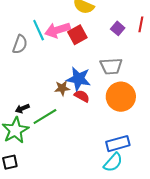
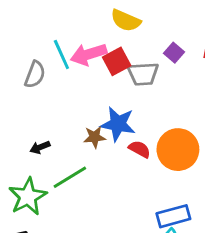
gray trapezoid: (111, 66) -> (143, 74), moved
red semicircle: (82, 96) -> (140, 149), moved
black arrow: (22, 109) -> (40, 147), moved

